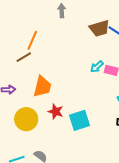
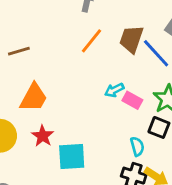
brown trapezoid: (99, 28) -> (131, 39), turned 110
orange line: (32, 40) -> (92, 41), moved

